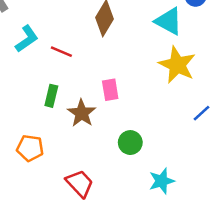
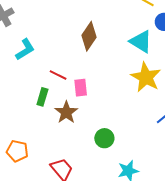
red line: (61, 52) -> (58, 75), moved
pink rectangle: (110, 90) -> (81, 88), moved
orange pentagon: (30, 148) -> (17, 151), moved

